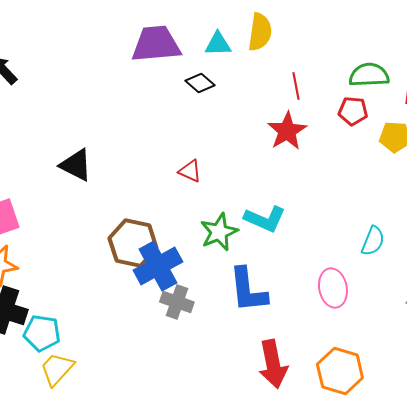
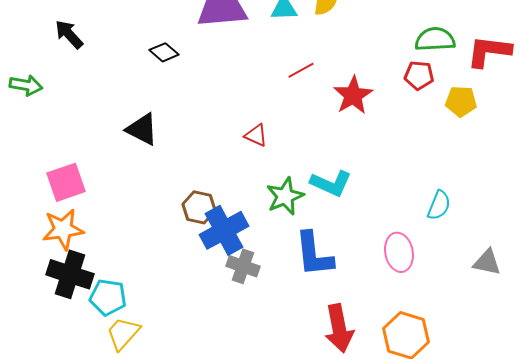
black diamond: (200, 83) -> (164, 52), moved
red line: (296, 86) -> (301, 70), moved, turned 72
brown hexagon: (133, 243) -> (199, 207), size x0.7

